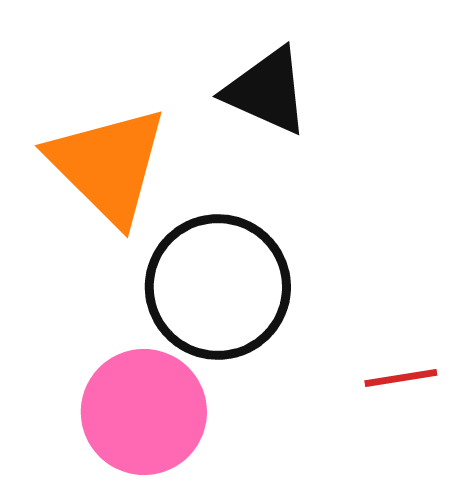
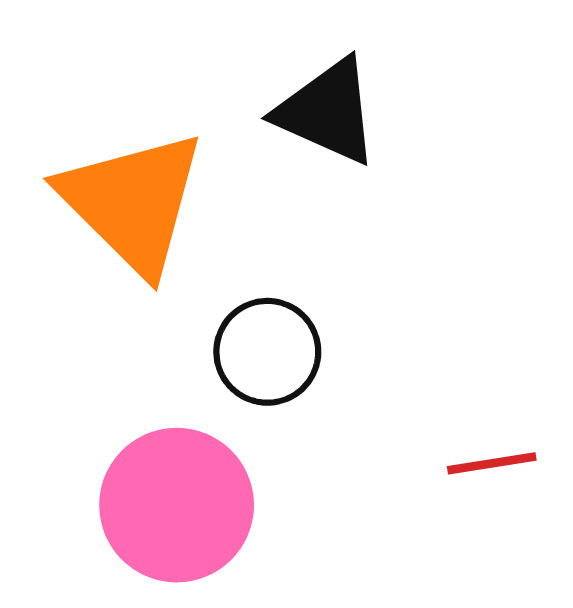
black circle: (218, 287) -> (267, 352), size x0.6

